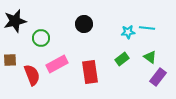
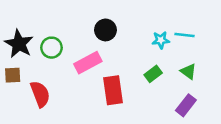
black star: (15, 21) -> (19, 44), moved, turned -30
pink rectangle: (57, 64) -> (88, 63), moved
purple rectangle: (158, 77) -> (186, 105), moved

